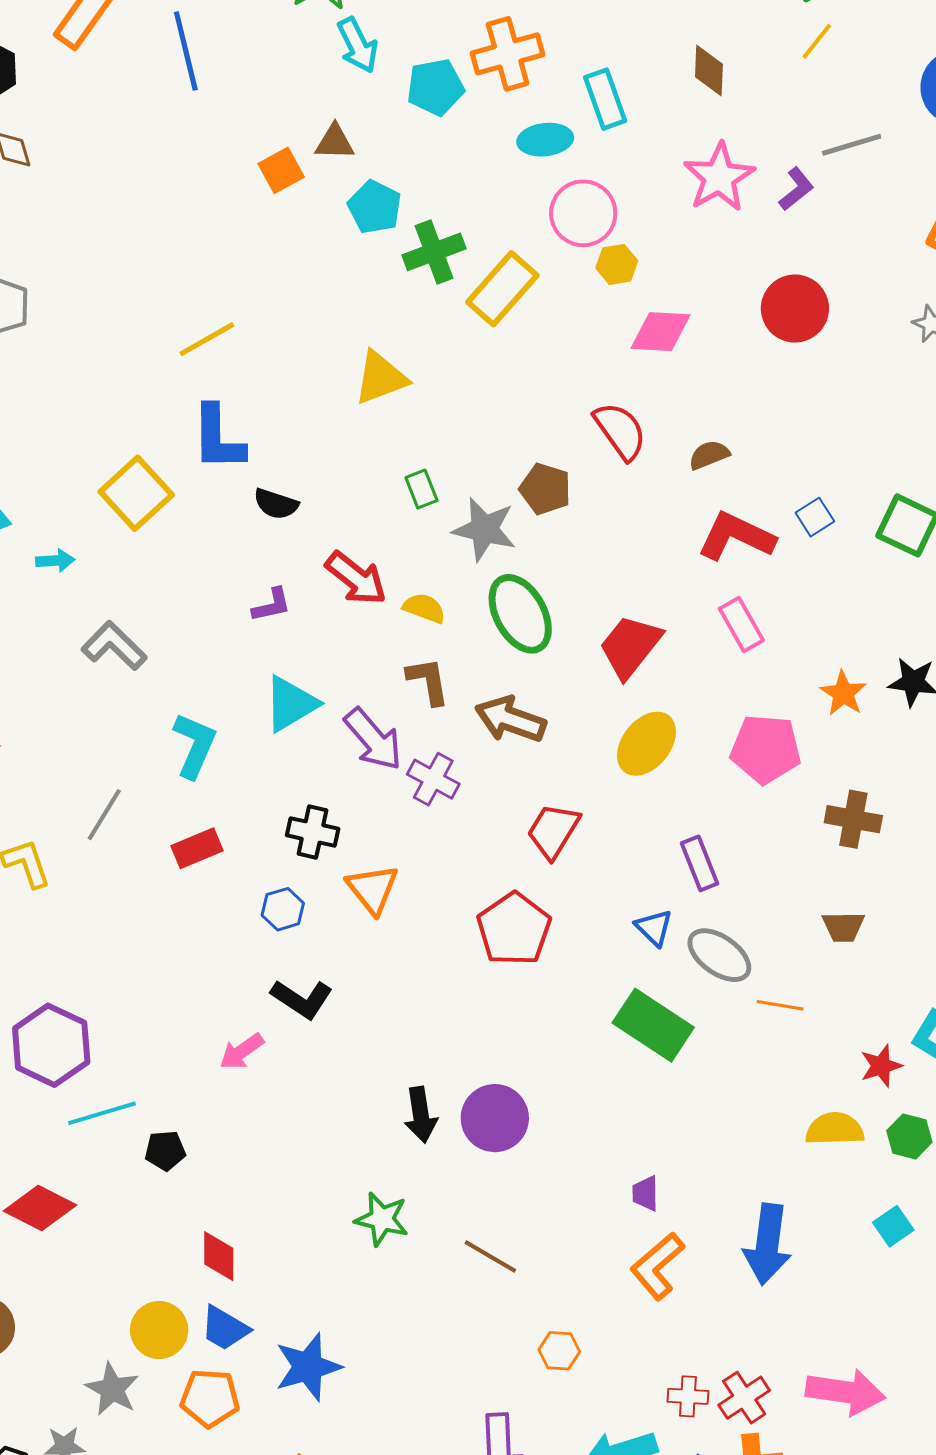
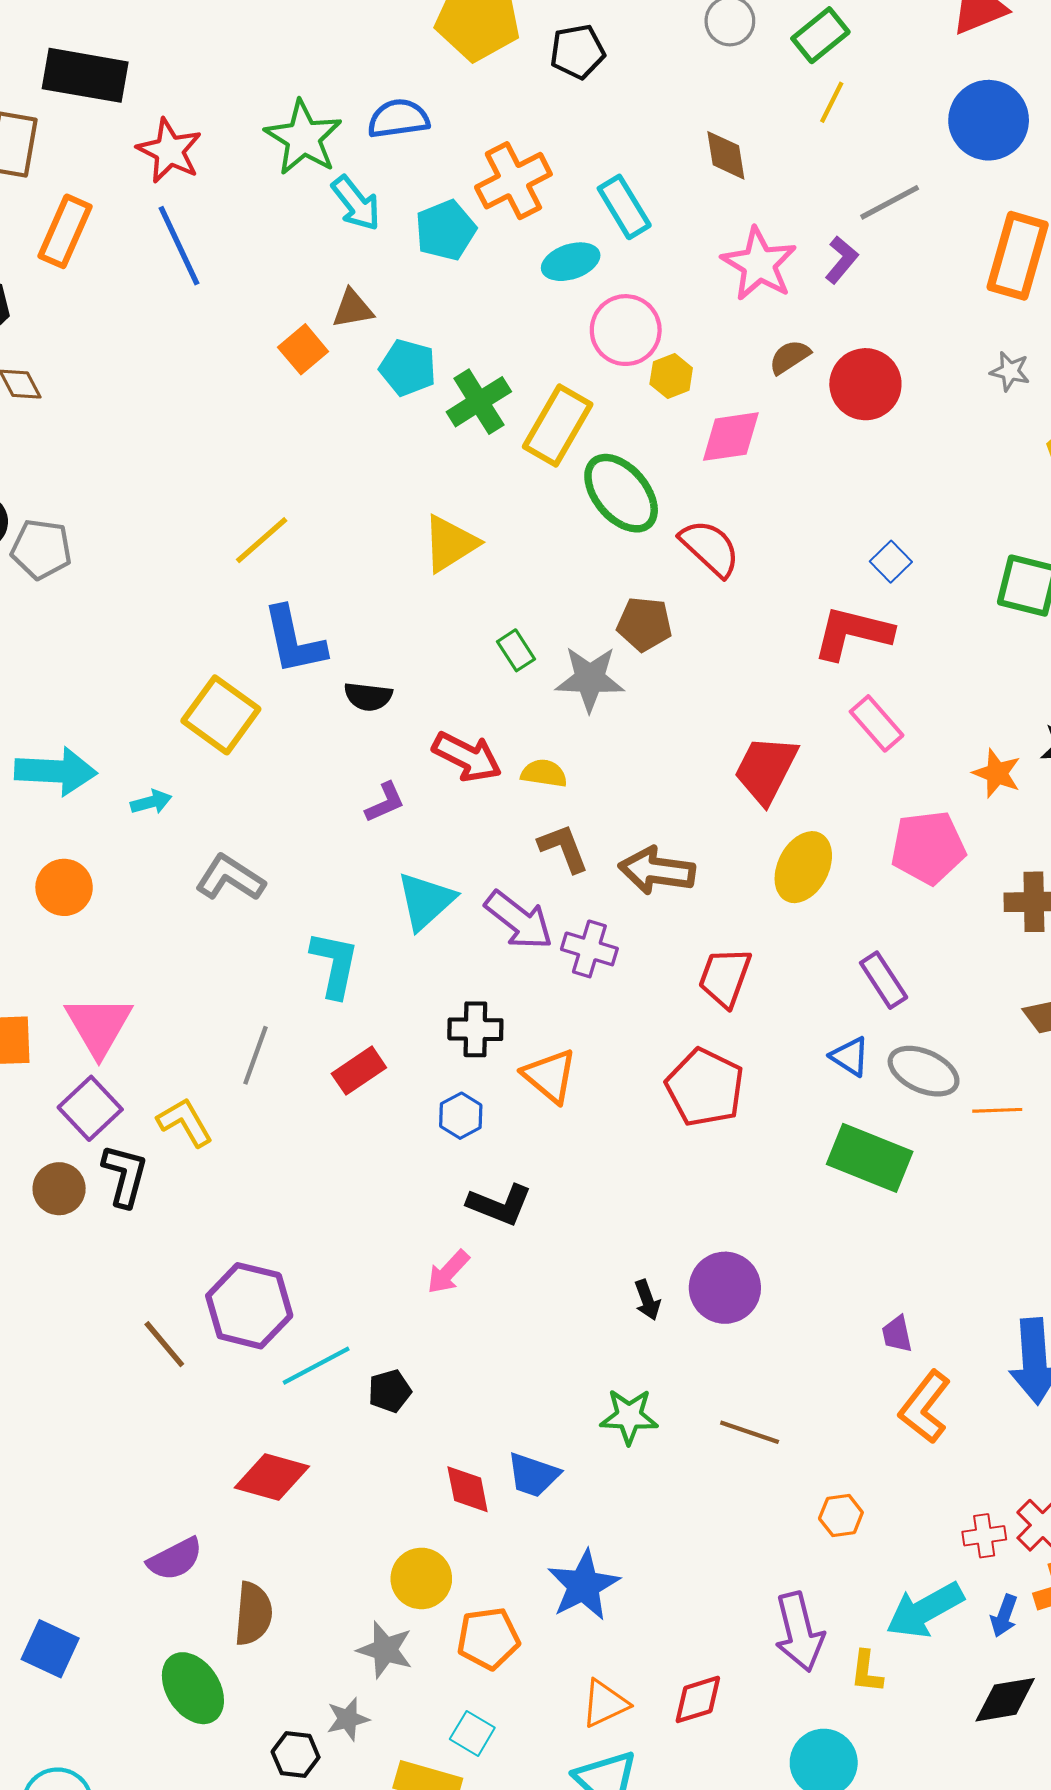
brown semicircle: (709, 455) -> (790, 357), moved
blue square: (815, 517) -> (891, 562), moved
green ellipse: (520, 614) -> (621, 493), moved
black arrow: (421, 1115) -> (647, 1300), size x0.7
blue trapezoid: (225, 1328) -> (533, 1475), moved

